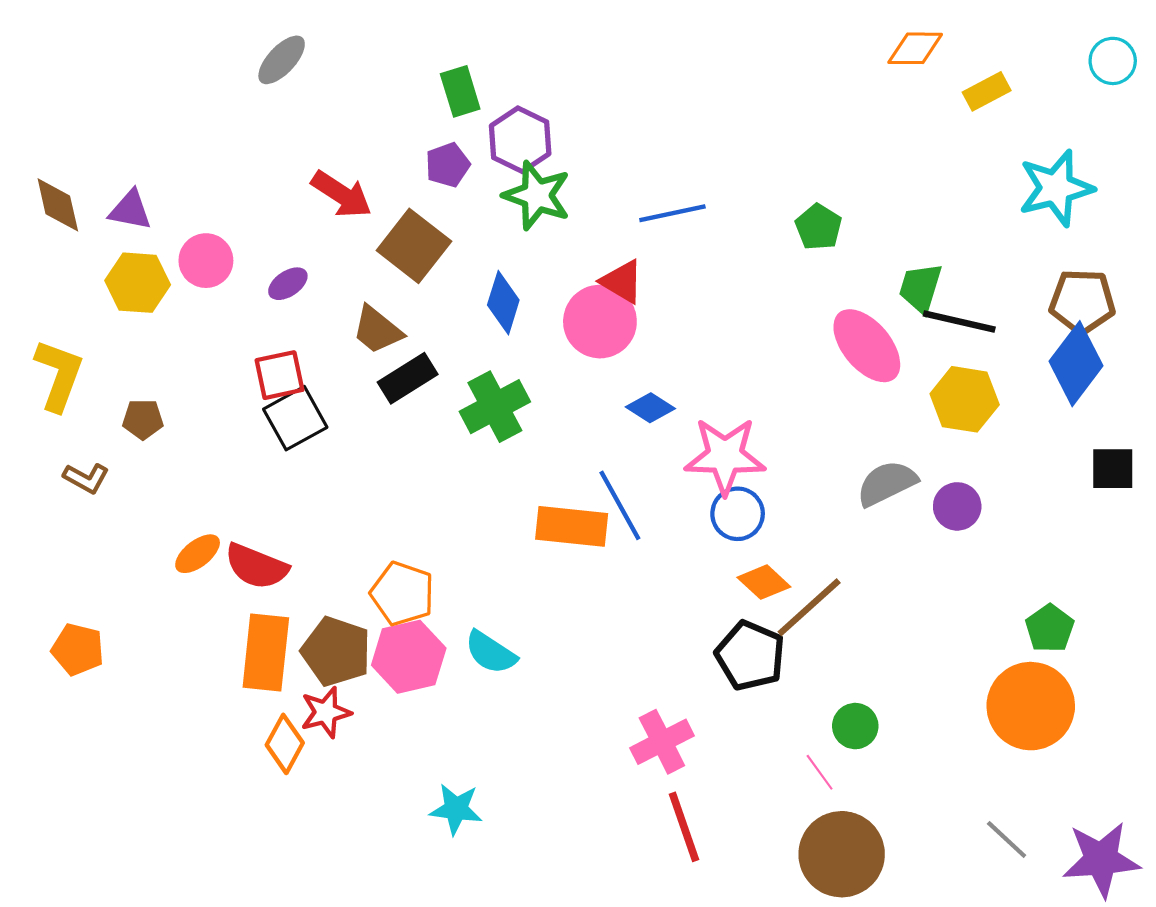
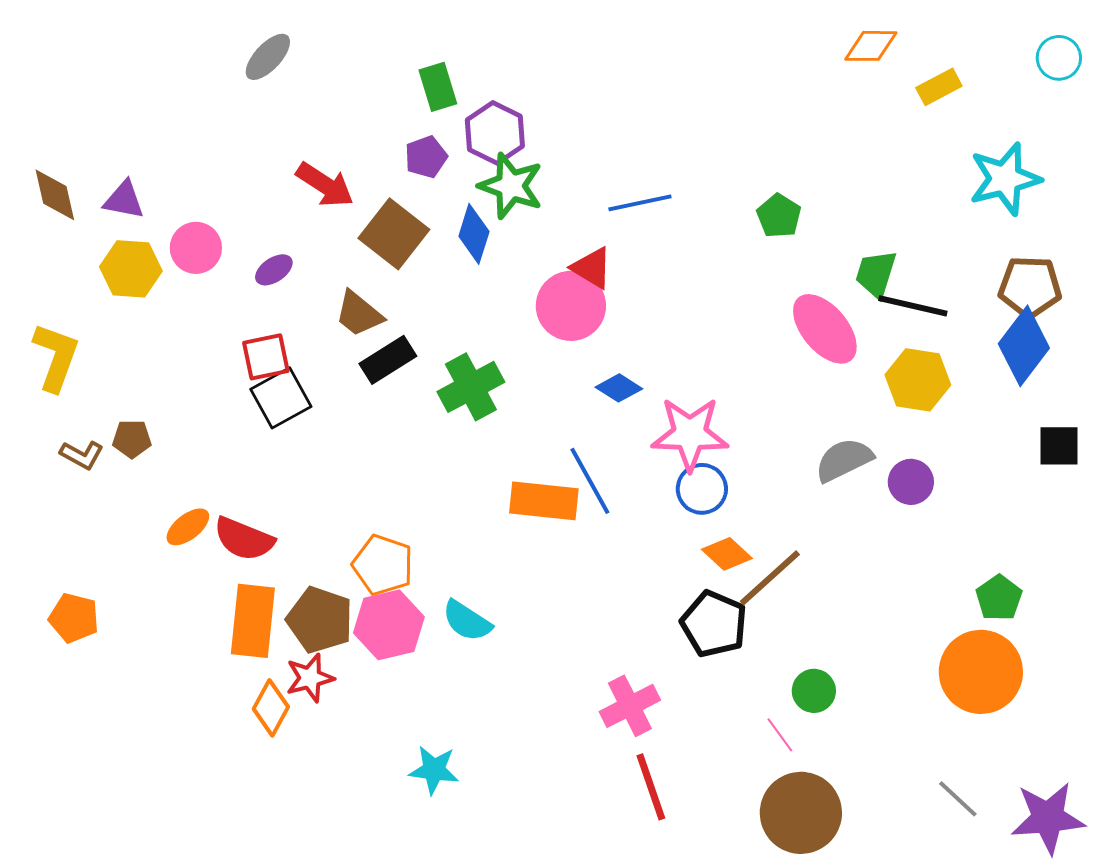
blue diamond: (503, 303) -> (474, 234), moved
brown pentagon: (143, 419) -> (132, 439), moved

